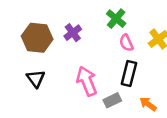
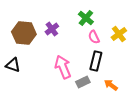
black triangle: (36, 79) -> (13, 65), moved, turned -35

